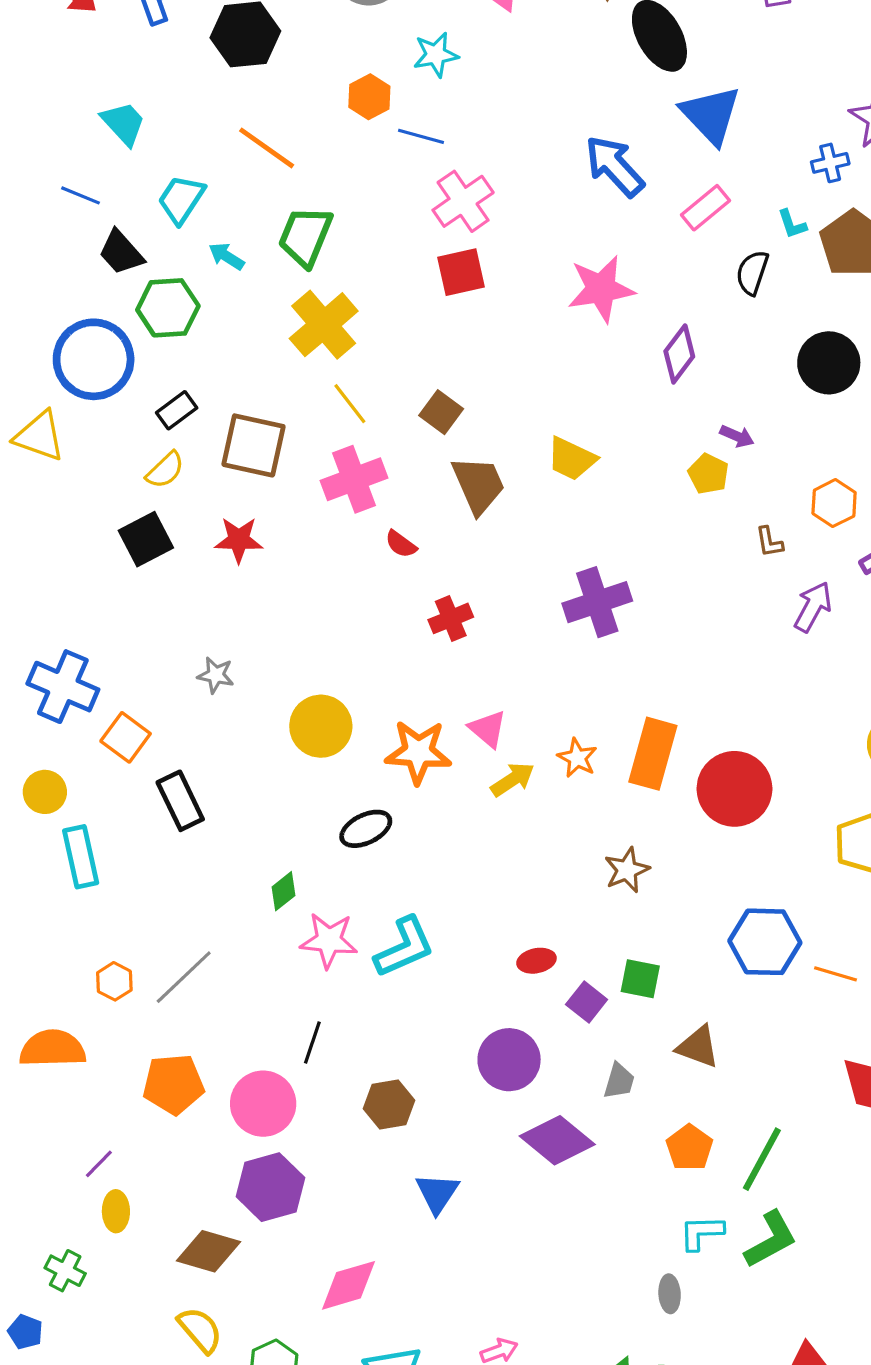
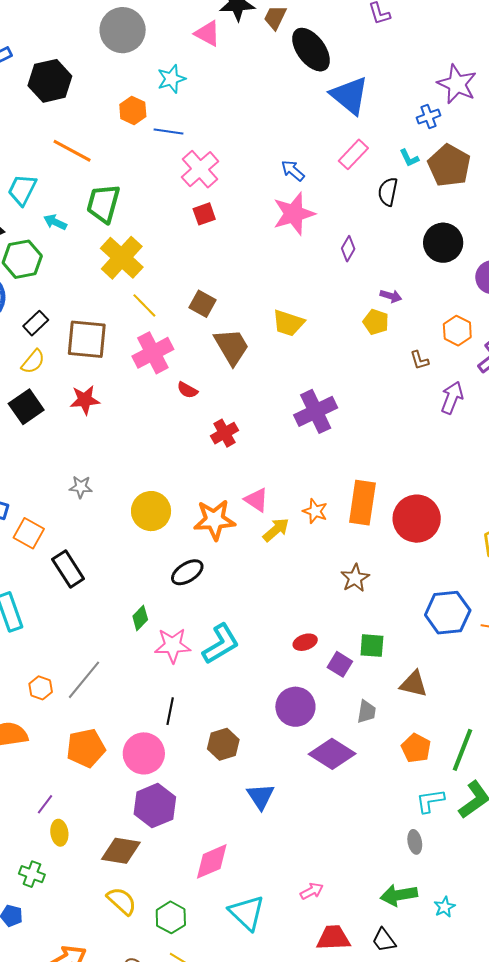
blue arrow: (614, 166) -> (293, 170), moved, size x0.6
red square: (461, 272) -> (204, 214), size x0.7
purple diamond: (679, 354) -> (348, 249), size x0.7

